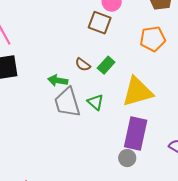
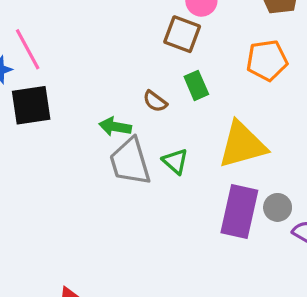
green rectangle: (106, 65) -> (196, 85), moved, turned -66
gray circle: (127, 158) -> (278, 207), moved

